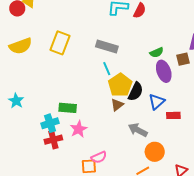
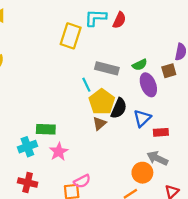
yellow rectangle: (60, 43) -> (71, 36), moved
gray rectangle: (107, 46) -> (107, 68), moved
gray arrow: (138, 130) -> (157, 158), moved
red cross: (53, 140) -> (28, 183), moved, turned 30

